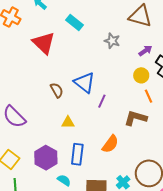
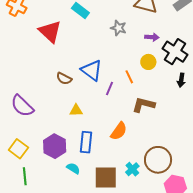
purple arrow: (145, 51) -> (152, 37), turned 40
brown semicircle: (57, 90) -> (64, 79), turned 147
orange line: (149, 96) -> (129, 77), moved

